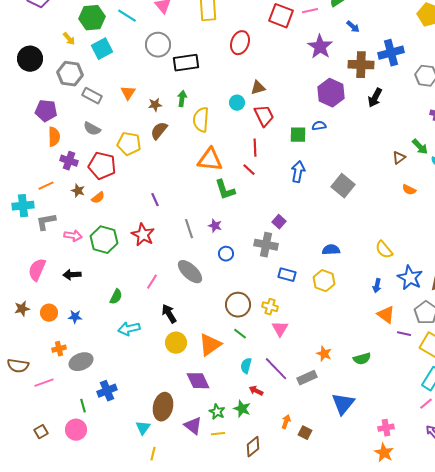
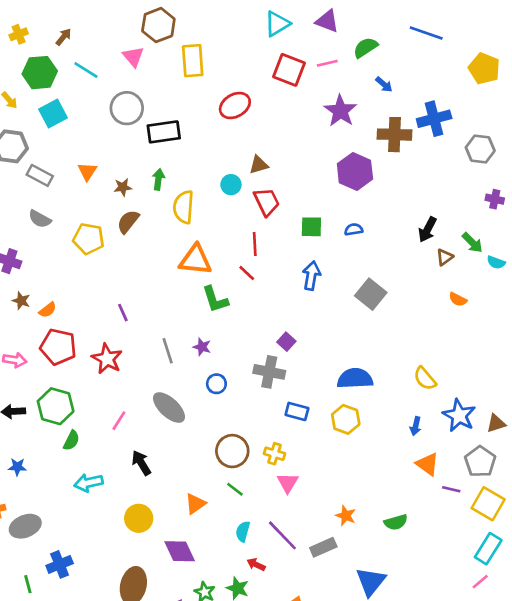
red ellipse: (240, 43) -> (235, 106), turned 40
black arrow: (375, 98) -> (427, 229), moved
blue semicircle: (319, 126) -> (354, 229), moved
red pentagon: (102, 166) -> (58, 347), moved
green hexagon: (104, 240) -> (56, 406), moved
blue semicircle: (331, 250) -> (355, 378), size x1.5
yellow circle: (176, 343) -> (139, 518), moved
orange triangle: (210, 345) -> (195, 504), size x0.7

